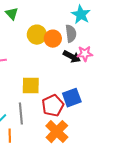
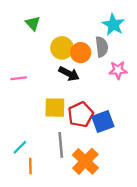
black arrow: (72, 57) -> (69, 74), moved
red pentagon: (53, 106) -> (81, 115), moved
gray line: (21, 114) -> (61, 145), moved

